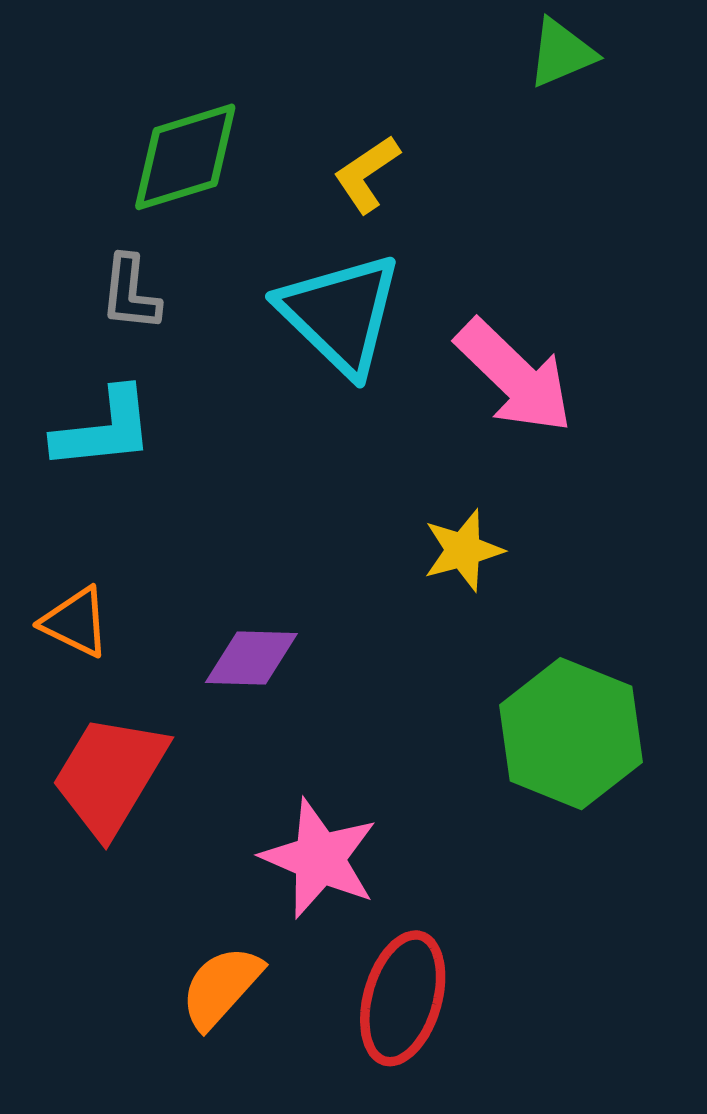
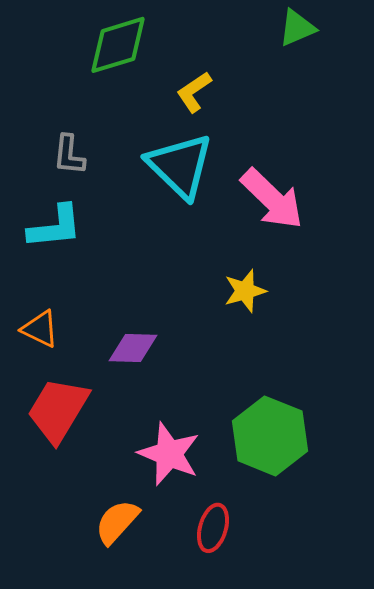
green diamond: (185, 157) -> (118, 45), moved
green hexagon: (571, 734) -> (270, 436), moved
red ellipse: (403, 998) -> (213, 528), size x0.7

